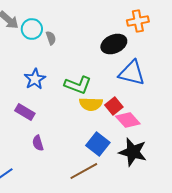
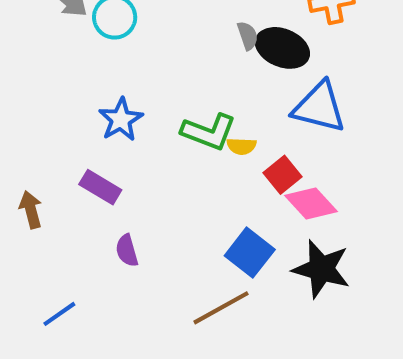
gray semicircle: (51, 38) -> (248, 36), moved
black ellipse: (114, 44) -> (282, 48), turned 45
yellow semicircle: (91, 104) -> (241, 146), moved, size x0.6

